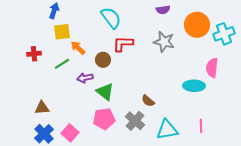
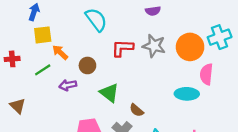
orange circle: (197, 25) -> (190, 47), moved
red L-shape: (123, 44) -> (122, 48), moved
green triangle: (105, 92) -> (109, 93), moved
brown triangle: (42, 108) -> (18, 106), moved, turned 49

